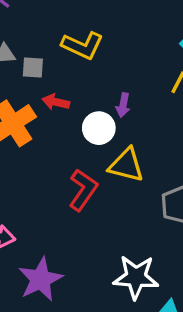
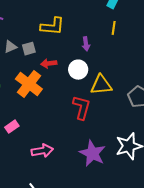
purple arrow: (123, 105) -> (86, 44), moved
purple star: (40, 279) -> (92, 153), moved

